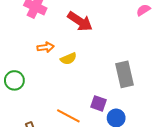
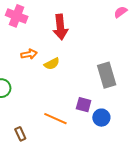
red arrow: (80, 21) -> (60, 27), turned 55

